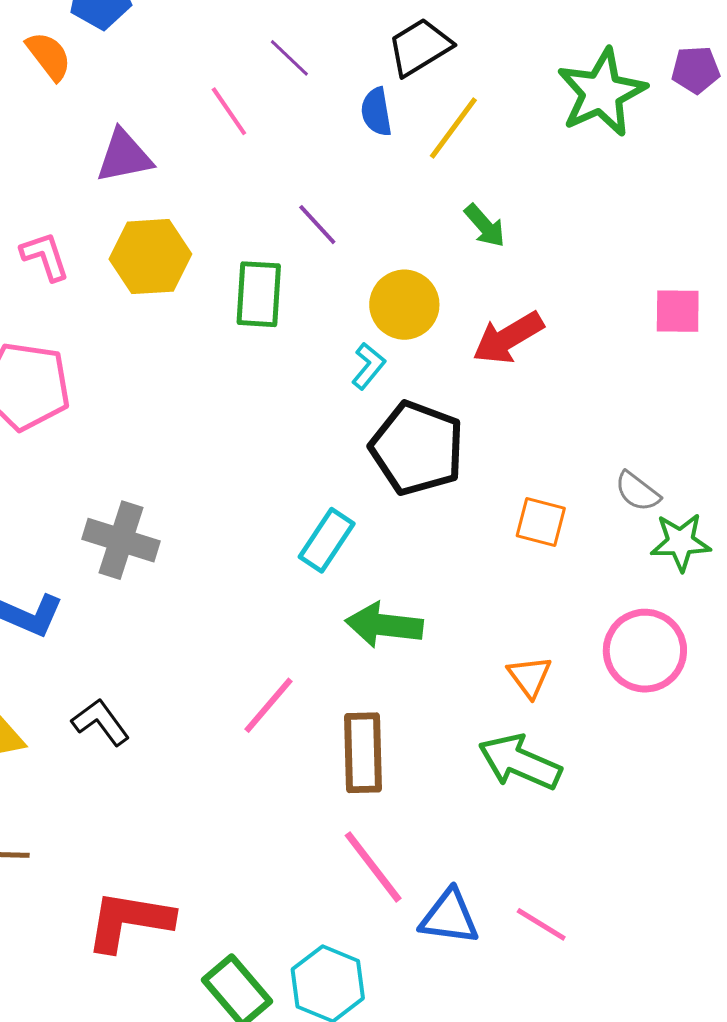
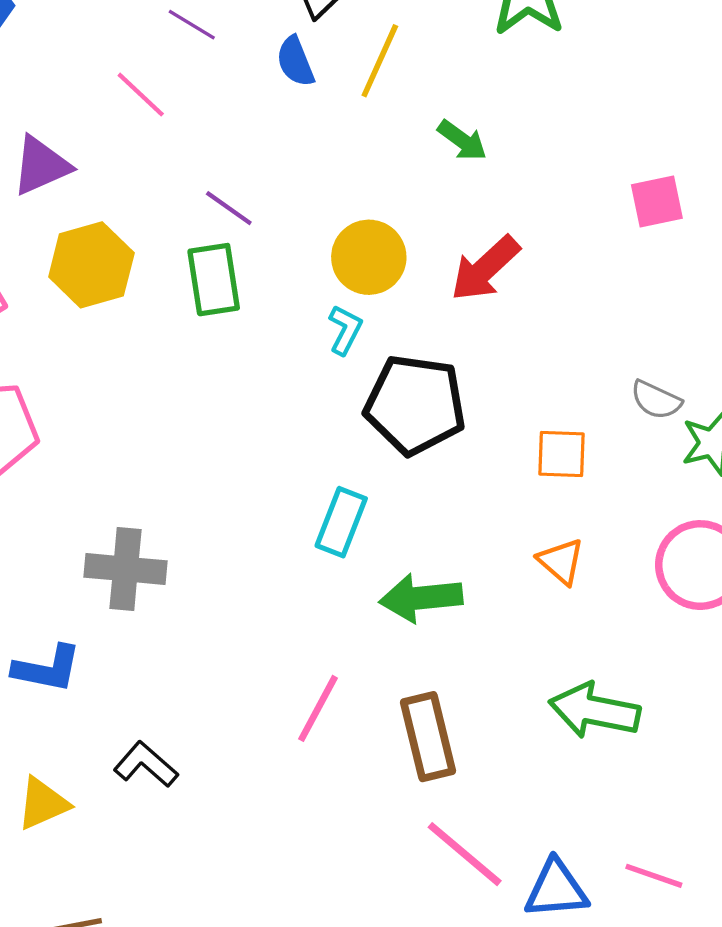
purple line: (317, 225) -> (229, 208), moved
green arrow: (485, 226) -> (462, 140), moved
orange triangle: (530, 677) -> (561, 561), moved

